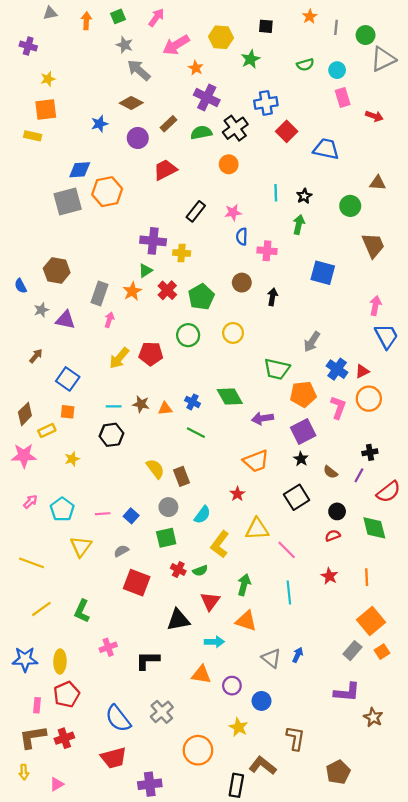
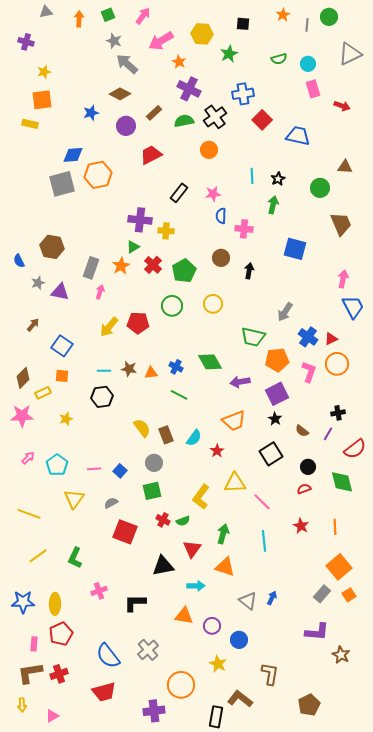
green circle: (366, 35) -> (329, 17), moved
cyan semicircle: (202, 515) -> (194, 438), moved
purple cross: (150, 784) -> (154, 711), moved

